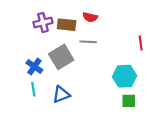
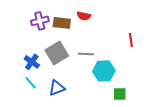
gray line: (88, 42) -> (86, 54), moved
cyan hexagon: (125, 76) -> (104, 71), moved
cyan line: (33, 89) -> (31, 83), turned -32

